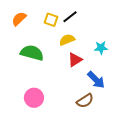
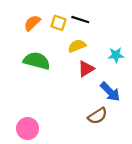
black line: (70, 17) -> (80, 20), turned 56
orange semicircle: (19, 19) -> (32, 23), moved
pink circle: (34, 98) -> (28, 129), moved

